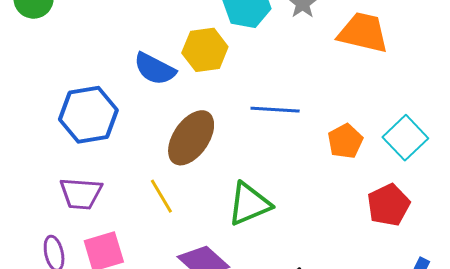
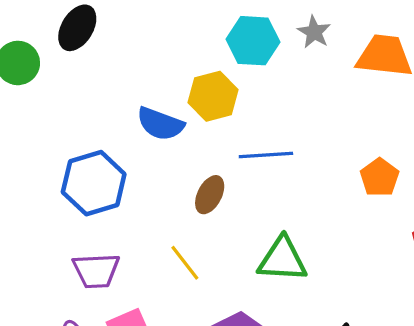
blue line: (275, 110) -> (266, 155), moved
brown ellipse: (191, 138) -> (210, 195), size x0.6
green triangle: (249, 204) -> (282, 259), turned 33

